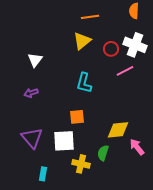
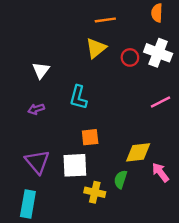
pink line: (125, 71) -> (160, 102), moved
cyan L-shape: (84, 83) -> (78, 97), moved
cyan rectangle: (43, 174) -> (28, 204), moved, size x1.6

